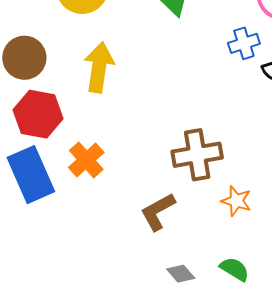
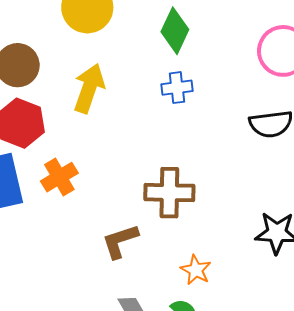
blue cross: (244, 43) -> (177, 88), moved
orange star: (236, 201) -> (196, 270), moved

